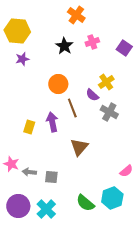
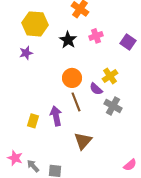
yellow hexagon: (17, 31) -> (35, 24), moved
orange circle: (58, 84) -> (72, 78), moved
gray arrow: (29, 172) -> (33, 166), turned 40

